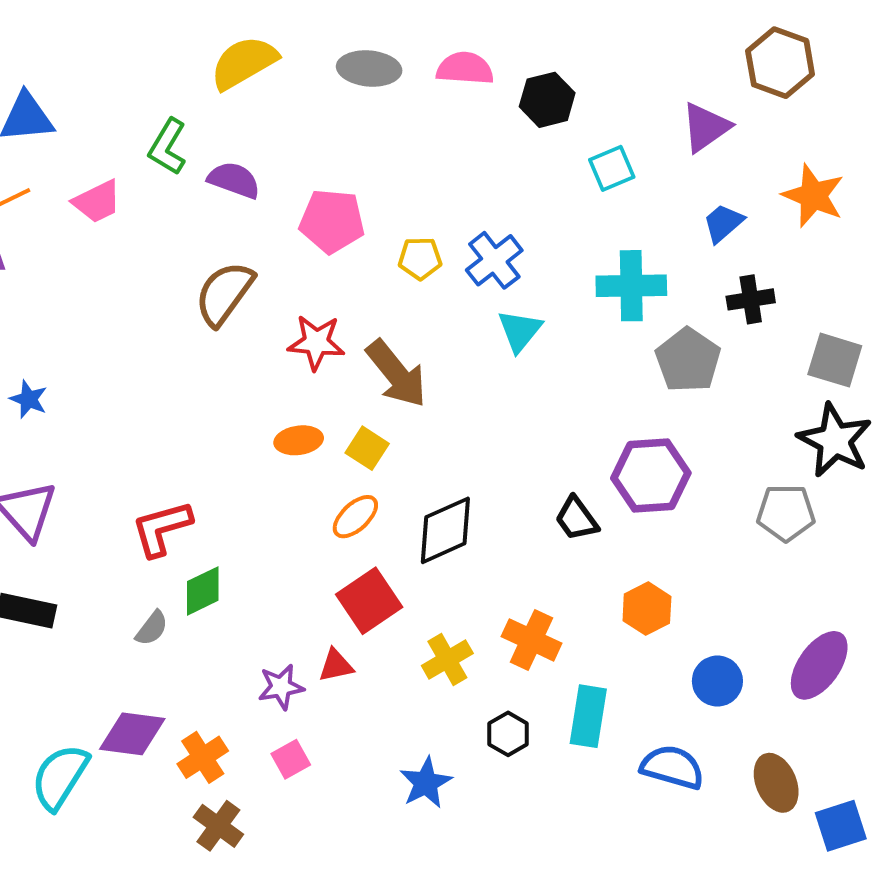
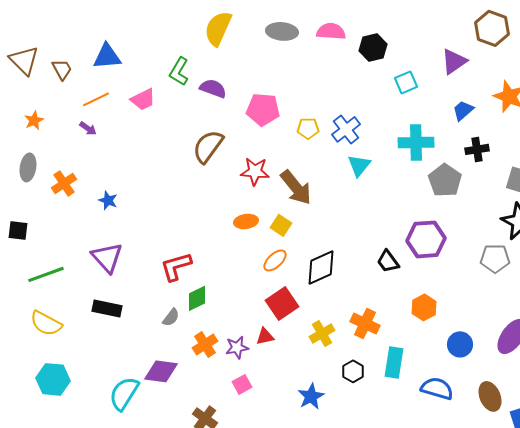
yellow semicircle: (244, 63) -> (218, 28), turned -36
orange cross: (203, 757) -> (205, 344), moved

